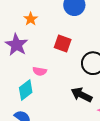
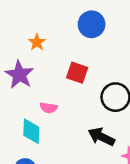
cyan diamond: (26, 90) -> (31, 131), turned -50

